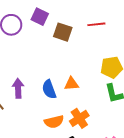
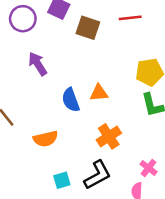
purple arrow: (18, 88) -> (38, 64), moved, turned -30
orange semicircle: (54, 122) -> (46, 139), moved

